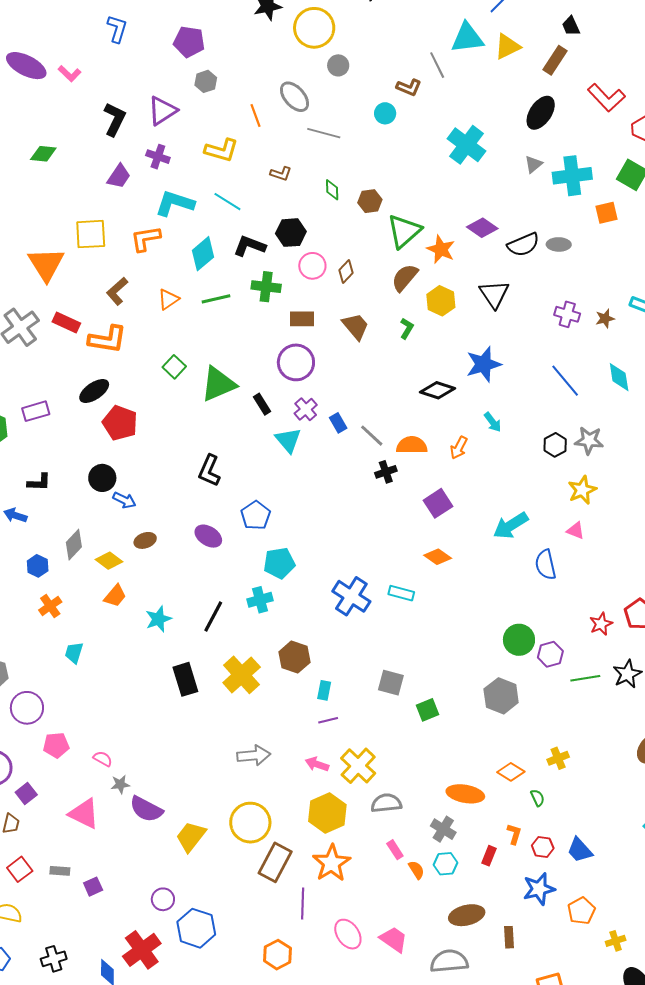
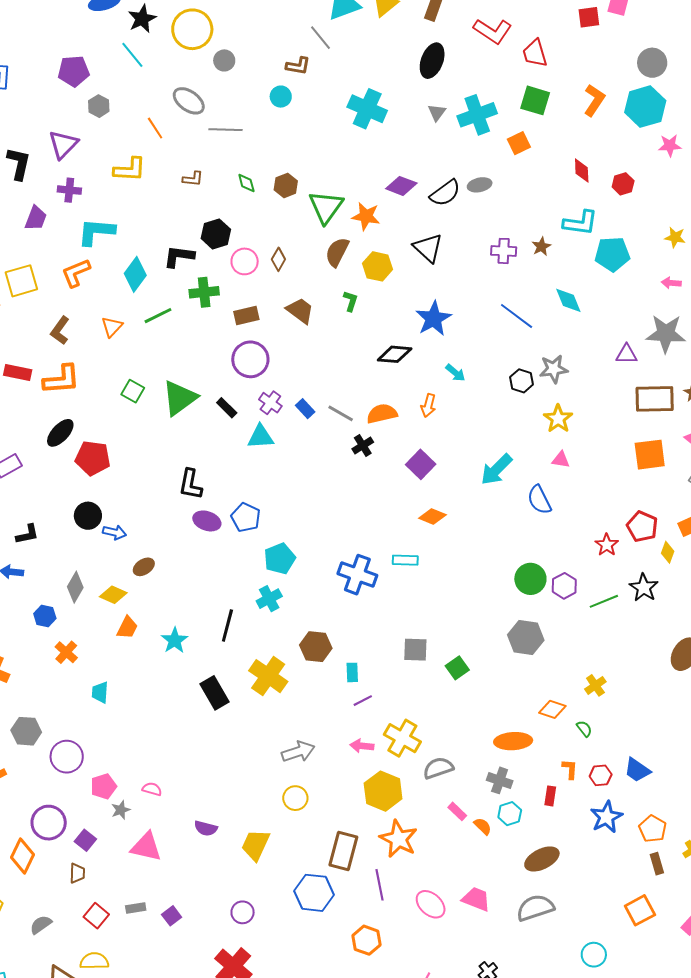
cyan line: (227, 202) -> (132, 55), moved, turned 32
cyan triangle: (288, 440) -> (260, 437), turned -40
purple ellipse: (208, 536) -> (207, 521), moved
gray star: (120, 784) -> (121, 810), moved
purple semicircle: (146, 809) -> (206, 828), size x0.7
yellow circle: (250, 823) -> (295, 798), moved, size x0.6
blue hexagon: (196, 928) -> (314, 893), moved
brown rectangle: (509, 937) -> (657, 864), moved

